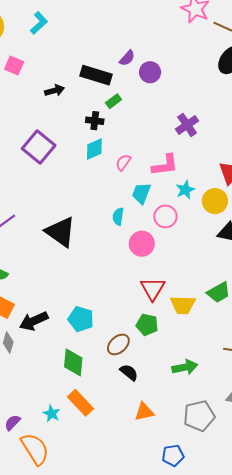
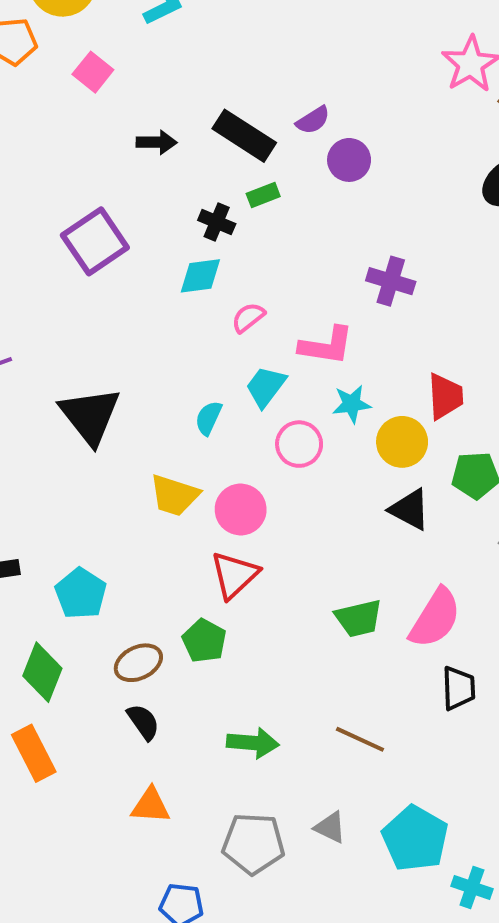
purple cross: (187, 125) -> (391, 281), turned 35
pink circle: (142, 244) -> (241, 509), moved
yellow trapezoid: (183, 305) -> (174, 495), moved

